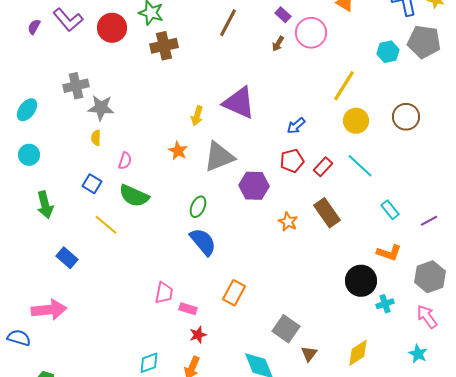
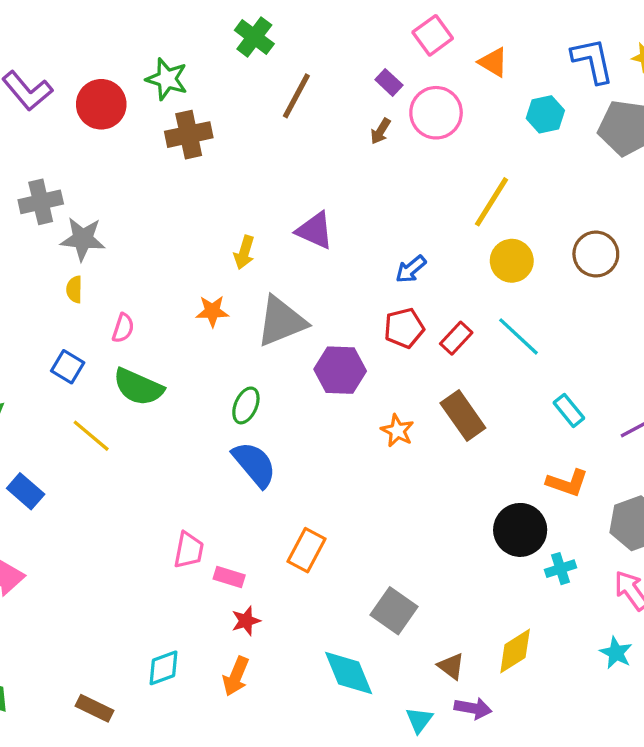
cyan hexagon: (388, 52) -> (545, 114), moved
purple triangle: (239, 103) -> (315, 230), size x0.7
orange star: (178, 151) -> (212, 311), turned -30
brown triangle: (309, 354) -> (451, 666), moved, turned -30

